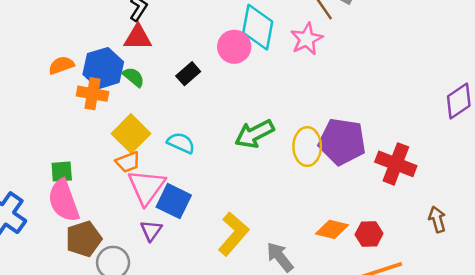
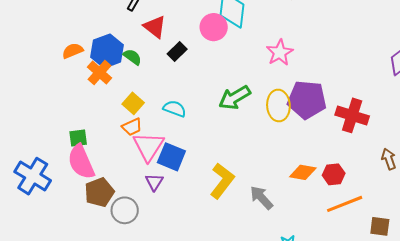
red triangle: (138, 38) -> (155, 27), moved, turned 40
pink star: (307, 39) -> (280, 53), moved
orange cross: (93, 94) -> (100, 73), turned 35
yellow square: (131, 134) -> (133, 103), size x0.7

